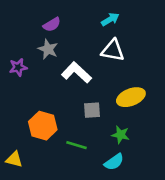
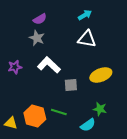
purple star: (18, 67) -> (15, 67), moved
white L-shape: (76, 73) -> (49, 65), moved
orange hexagon: (43, 126) -> (35, 116), moved
green star: (121, 135) -> (100, 109), moved

